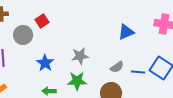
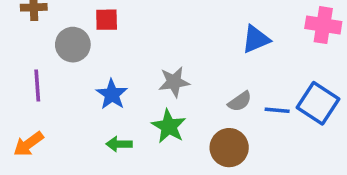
red square: (42, 21) -> (107, 20), turned 32
green star: (77, 81) -> (169, 126), turned 30

